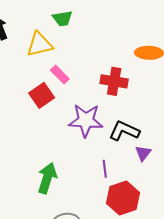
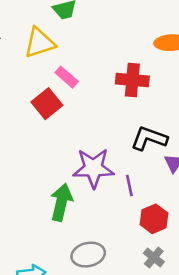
purple star: (86, 121) -> (93, 168), moved
red hexagon: (123, 198) -> (154, 219), size x0.7

